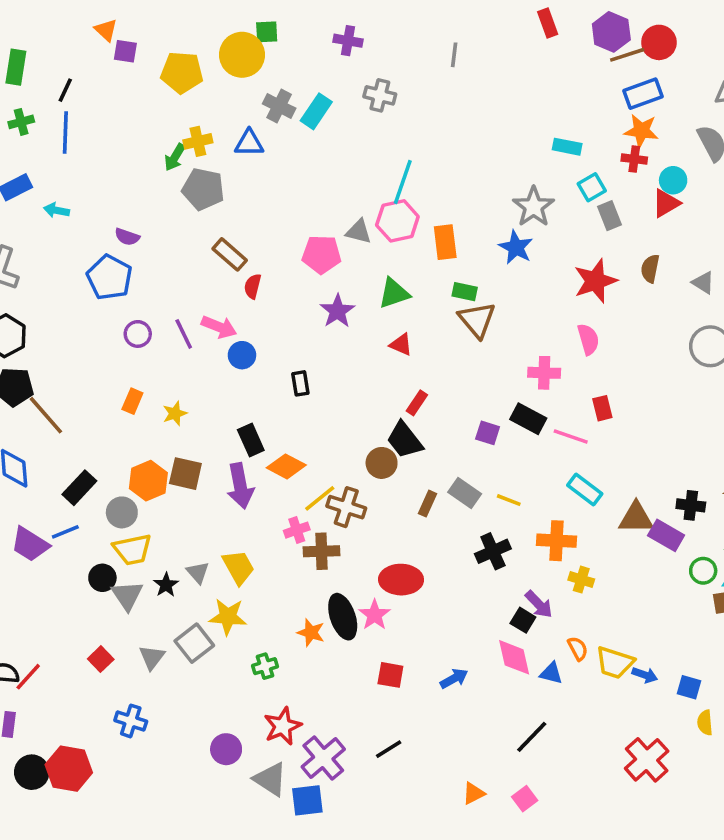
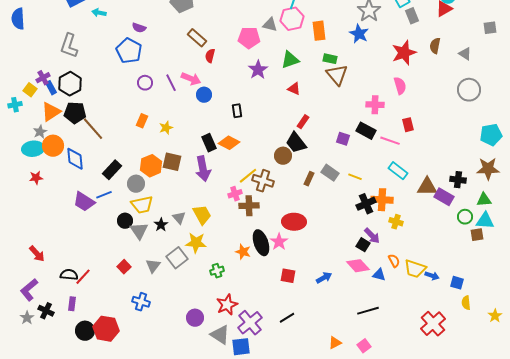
orange diamond: (286, 466) -> (229, 143), moved
black cross: (493, 551) -> (366, 204), moved
pink diamond: (514, 657) -> (358, 266), turned -30
black line: (532, 737) -> (368, 311), turned 30

